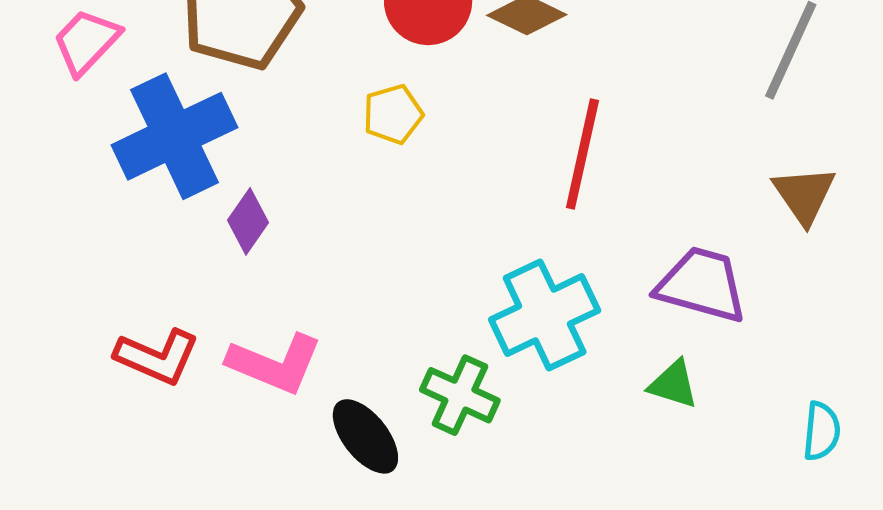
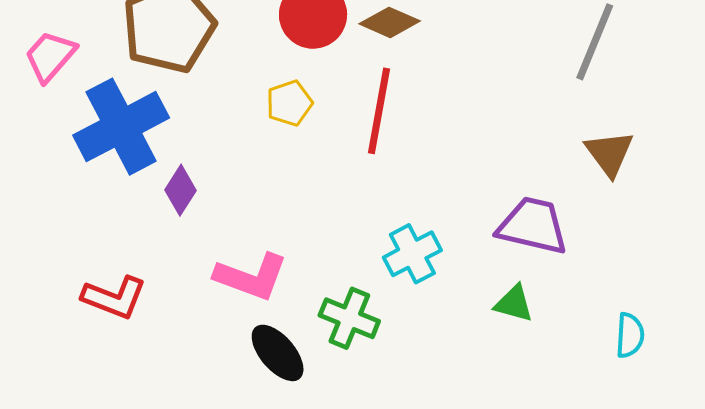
red line: (582, 154) -> (379, 111), moved
cyan cross: (545, 315) -> (412, 254), size x0.7
pink L-shape: (275, 364) -> (251, 277), moved

